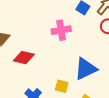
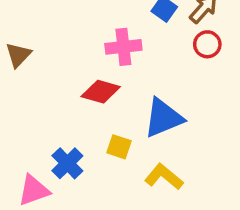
red diamond: (24, 58) -> (101, 92), moved

